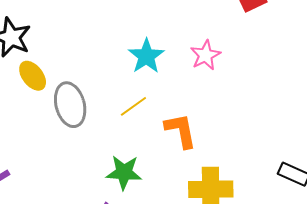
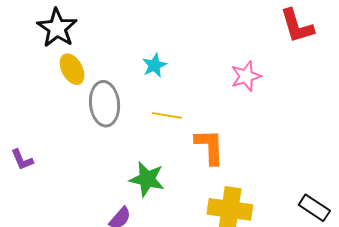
cyan star: (146, 56) -> (155, 65), moved, size x0.7
yellow line: (133, 106) -> (167, 115), turned 36

